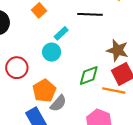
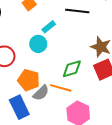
orange line: (114, 90) -> (61, 88), moved
orange pentagon: (44, 91) -> (29, 80), turned -30

